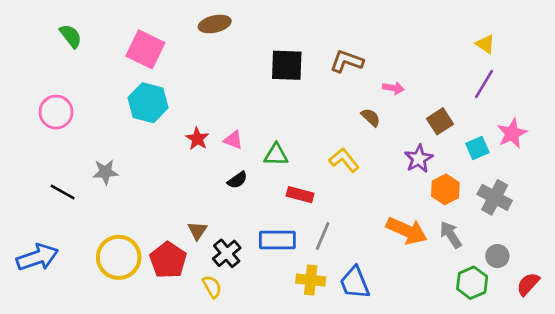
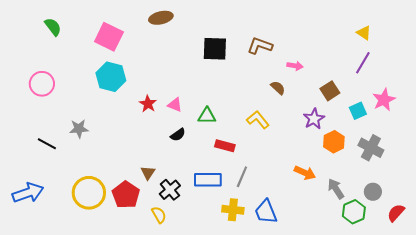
orange arrow: (407, 231) -> (305, 173), size x0.7
gray arrow: (451, 235) -> (336, 189), moved

